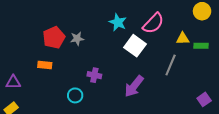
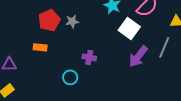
purple arrow: (134, 86) -> (138, 56), moved

